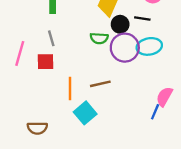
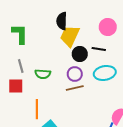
green semicircle: (99, 38) -> (43, 74), moved
purple circle: (125, 48) -> (75, 74), moved, size x0.6
brown line: (100, 84) -> (75, 88), moved

